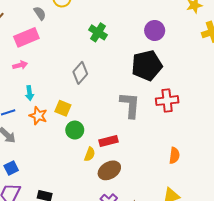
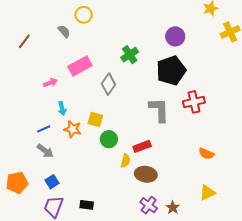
green cross: (98, 32) -> (130, 55), moved, turned 30
pink rectangle: (26, 37) -> (80, 66), moved
orange semicircle: (174, 155) -> (206, 154), turned 112
brown ellipse: (109, 170) -> (146, 174), turned 45

